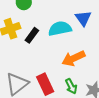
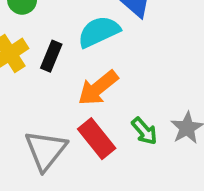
orange arrow: (73, 58) -> (98, 88), moved

